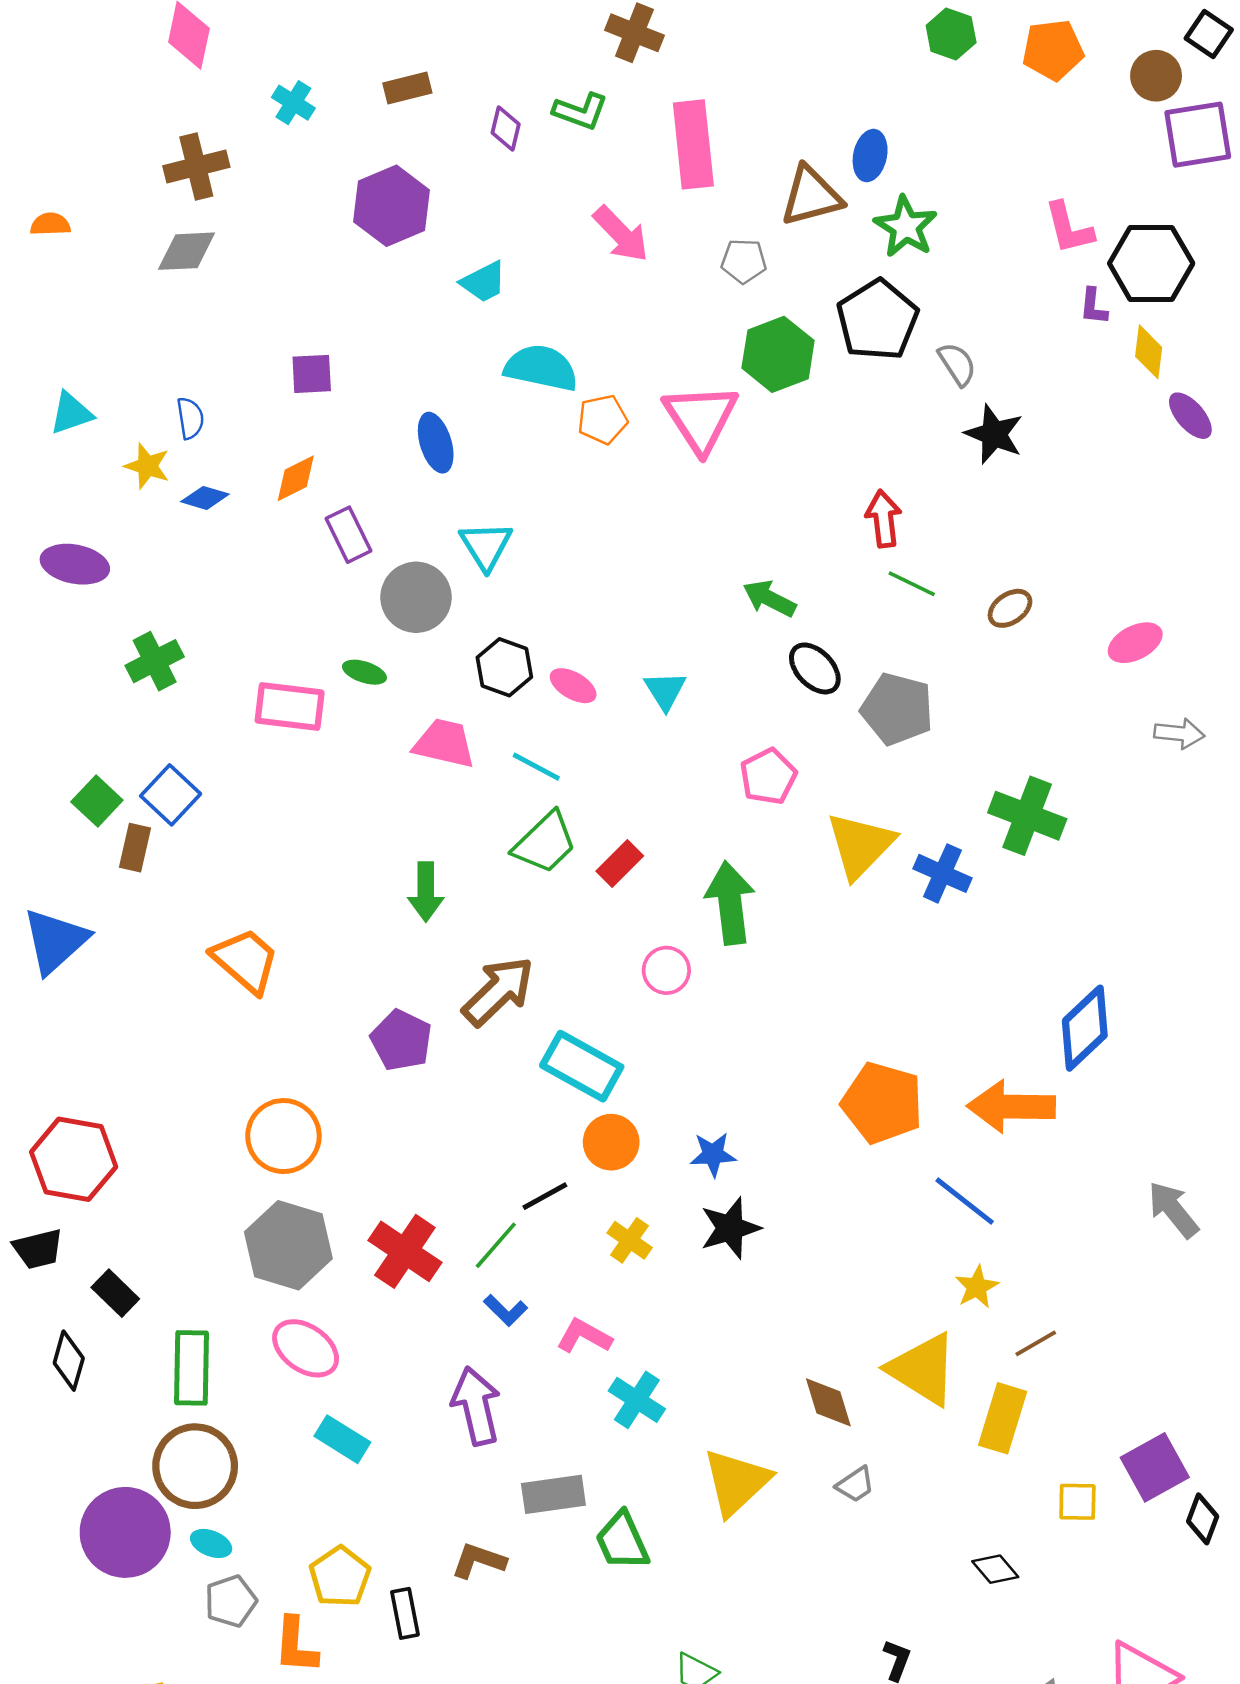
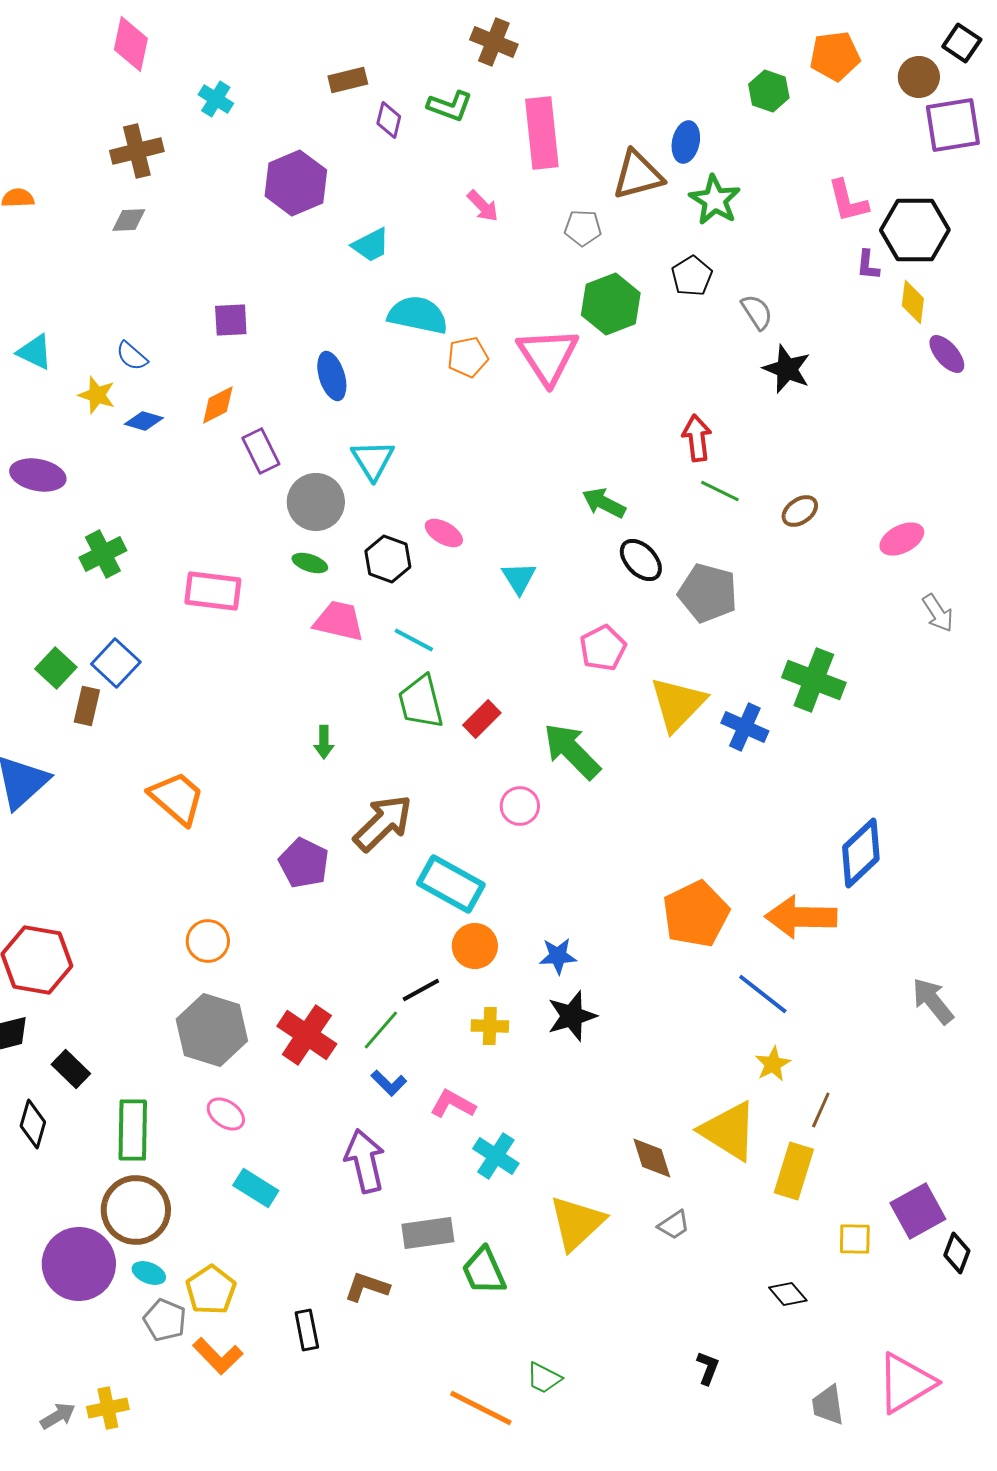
green hexagon: (951, 34) -> (769, 91), moved
brown rectangle: (407, 88) -> (348, 80), moved
pink arrow: (621, 234) -> (483, 206), size x0.7
gray diamond: (187, 251) -> (129, 220), size x0.7
black pentagon: (877, 320) -> (692, 276), size x0.6
cyan triangle: (71, 413) -> (35, 352), turned 45
blue semicircle: (190, 418) -> (132, 356), turned 140
green ellipse: (364, 672) -> (310, 563), moved
pink ellipse: (573, 686) -> (444, 533), moved
gray arrow: (1179, 734) -> (938, 613), turned 51
green trapezoid: (545, 843) -> (421, 702), turned 120
green arrow: (426, 892) -> (324, 742), size x0.7
green arrow: (730, 903) -> (572, 751), turned -38
orange pentagon: (882, 1103) -> (696, 914), turned 30
orange circle: (283, 1136) -> (208, 941), size x0.7
yellow cross: (630, 1240) -> (490, 1026), turned -33
brown line: (1036, 1343) -> (821, 1110), turned -36
pink ellipse: (306, 1348) -> (226, 1114), size x0.7
yellow pentagon: (340, 1577) -> (211, 1290), moved
gray pentagon: (231, 1601) -> (165, 1320), turned -30
orange L-shape: (296, 1645) -> (218, 1356), turned -48

